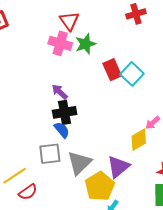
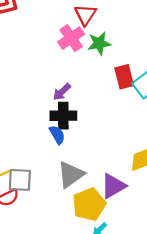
pink cross: (60, 43) -> (71, 38), turned 30
purple arrow: (60, 92) -> (62, 92), turned -96
gray square: (50, 154) -> (20, 180), moved

